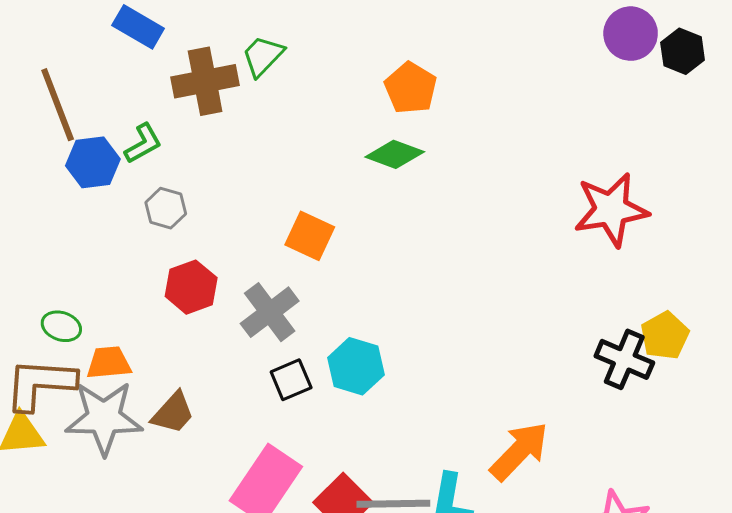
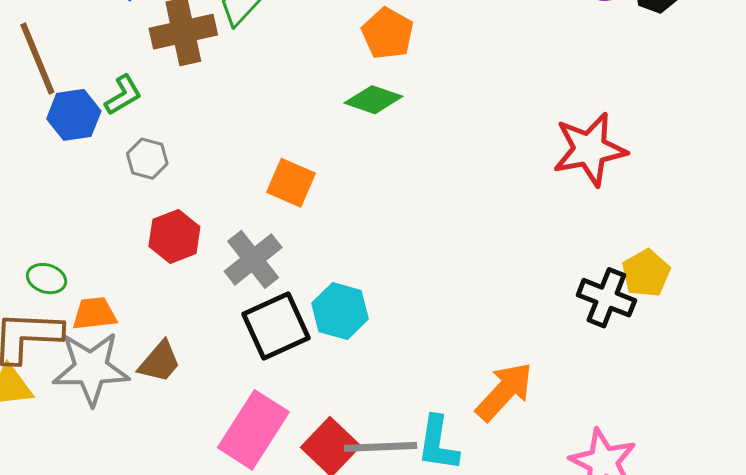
black square: (291, 380) -> (276, 326), size x1.6

